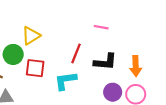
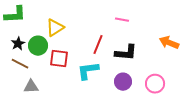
orange arrow: (136, 66) -> (169, 43), moved, turned 114
purple circle: (113, 92) -> (123, 82), moved

